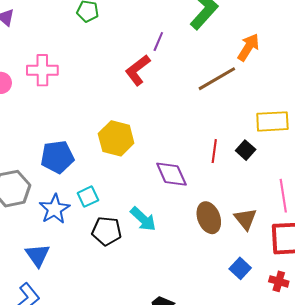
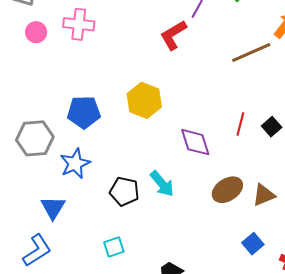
cyan square: (88, 197) -> (114, 247), moved
brown ellipse: (209, 218) -> (227, 190), turned 72
brown triangle: (245, 219) -> (264, 195), turned 40

